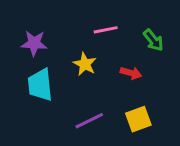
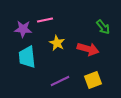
pink line: (106, 30) -> (45, 20), moved
red arrow: (131, 73) -> (88, 49), size x1.5

